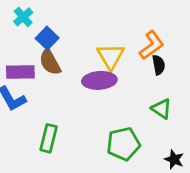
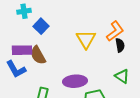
cyan cross: (23, 17) -> (24, 11), turned 32
brown semicircle: (50, 62) -> (38, 55), moved
purple ellipse: (99, 80) -> (75, 81), moved

